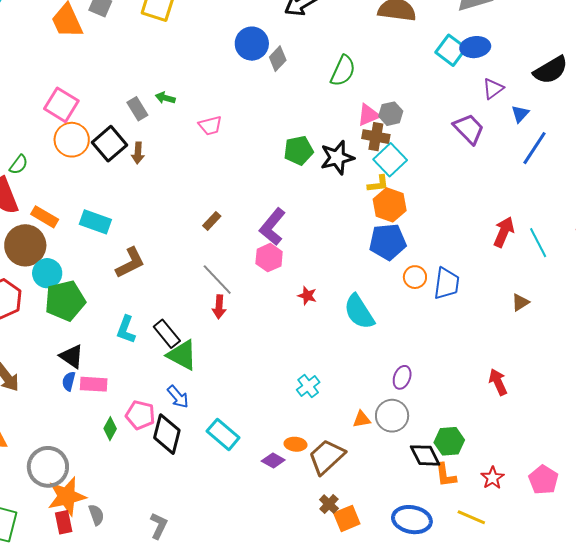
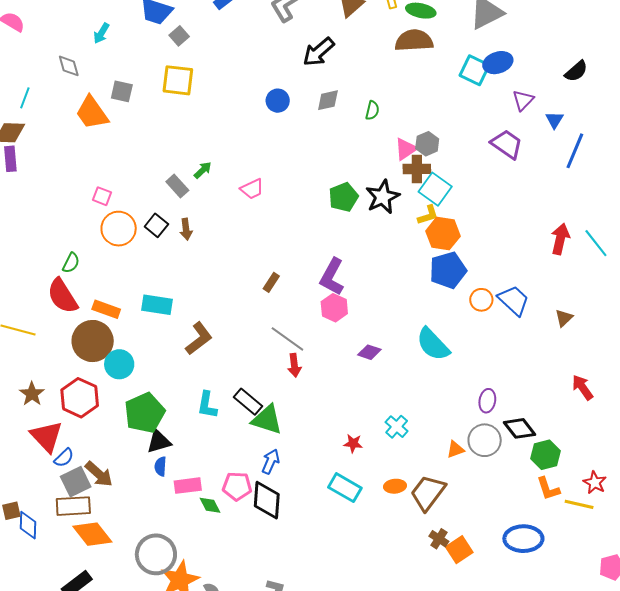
blue circle: (252, 44) -> (278, 101), size x0.7
gray diamond: (278, 59) -> (328, 100), moved, turned 45
black semicircle: (551, 70) -> (576, 71), size x0.7
green semicircle: (343, 71) -> (372, 110), size x0.6
green arrow: (165, 98) -> (203, 170), turned 132
pink square: (61, 105) -> (102, 196), size x0.6
black square: (110, 144) -> (156, 225), size x0.7
blue trapezoid: (447, 284) -> (514, 300), turned -44
red star: (307, 296) -> (353, 443), moved
green pentagon: (65, 301) -> (145, 413), moved
brown triangle: (520, 302) -> (564, 318), moved
black triangle: (72, 356) -> (159, 441), turned -40
pink rectangle: (94, 384) -> (188, 486), moved
blue arrow: (178, 397) -> (271, 461), turned -105
green diamond: (110, 429) -> (210, 505), turned -45
cyan rectangle: (223, 434) -> (345, 488), moved
black diamond: (425, 455) -> (519, 428), moved
purple diamond: (273, 460) -> (369, 352), moved
yellow line: (471, 517) -> (579, 504), moved

